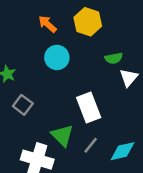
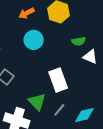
orange arrow: (47, 24) -> (27, 13), turned -70
white triangle: (129, 78) -> (90, 57), turned -49

